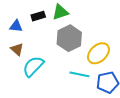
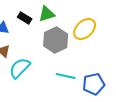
black rectangle: (38, 16) -> (25, 18), turned 48
yellow ellipse: (98, 53) -> (85, 29), moved

